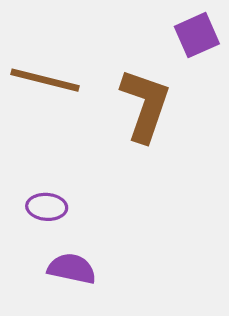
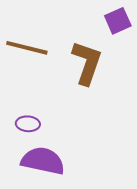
purple semicircle: (72, 269) -> (43, 161), size x1.5

